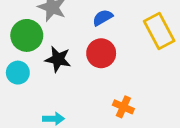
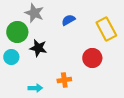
red circle: (101, 53) -> (92, 58), moved
orange cross: (123, 107) -> (64, 80), moved, turned -32

